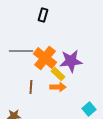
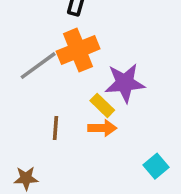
gray line: (21, 51) -> (38, 66), turned -35
orange cross: (45, 58) -> (78, 50), moved, turned 30

